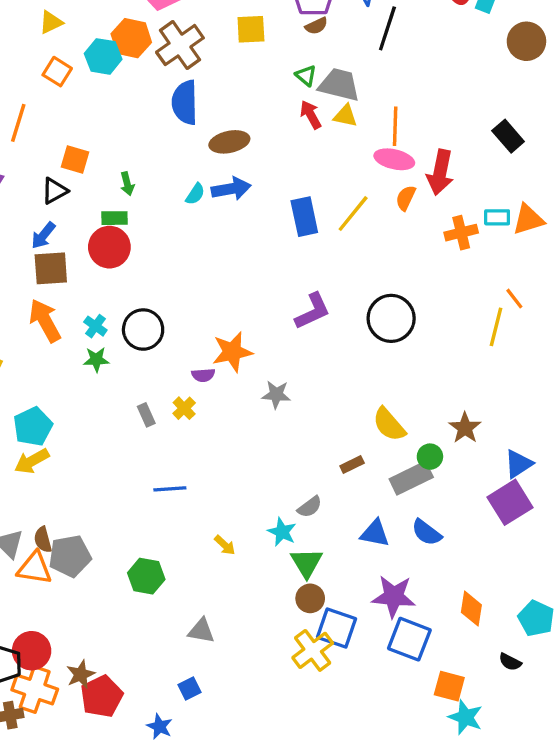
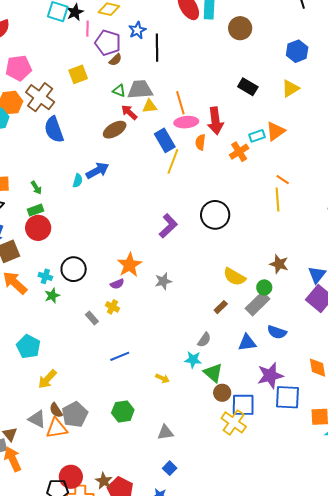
brown ellipse: (229, 142) -> (115, 130), moved
blue rectangle: (304, 217) -> (165, 140), moved
yellow arrow: (32, 461) -> (47, 379), moved

